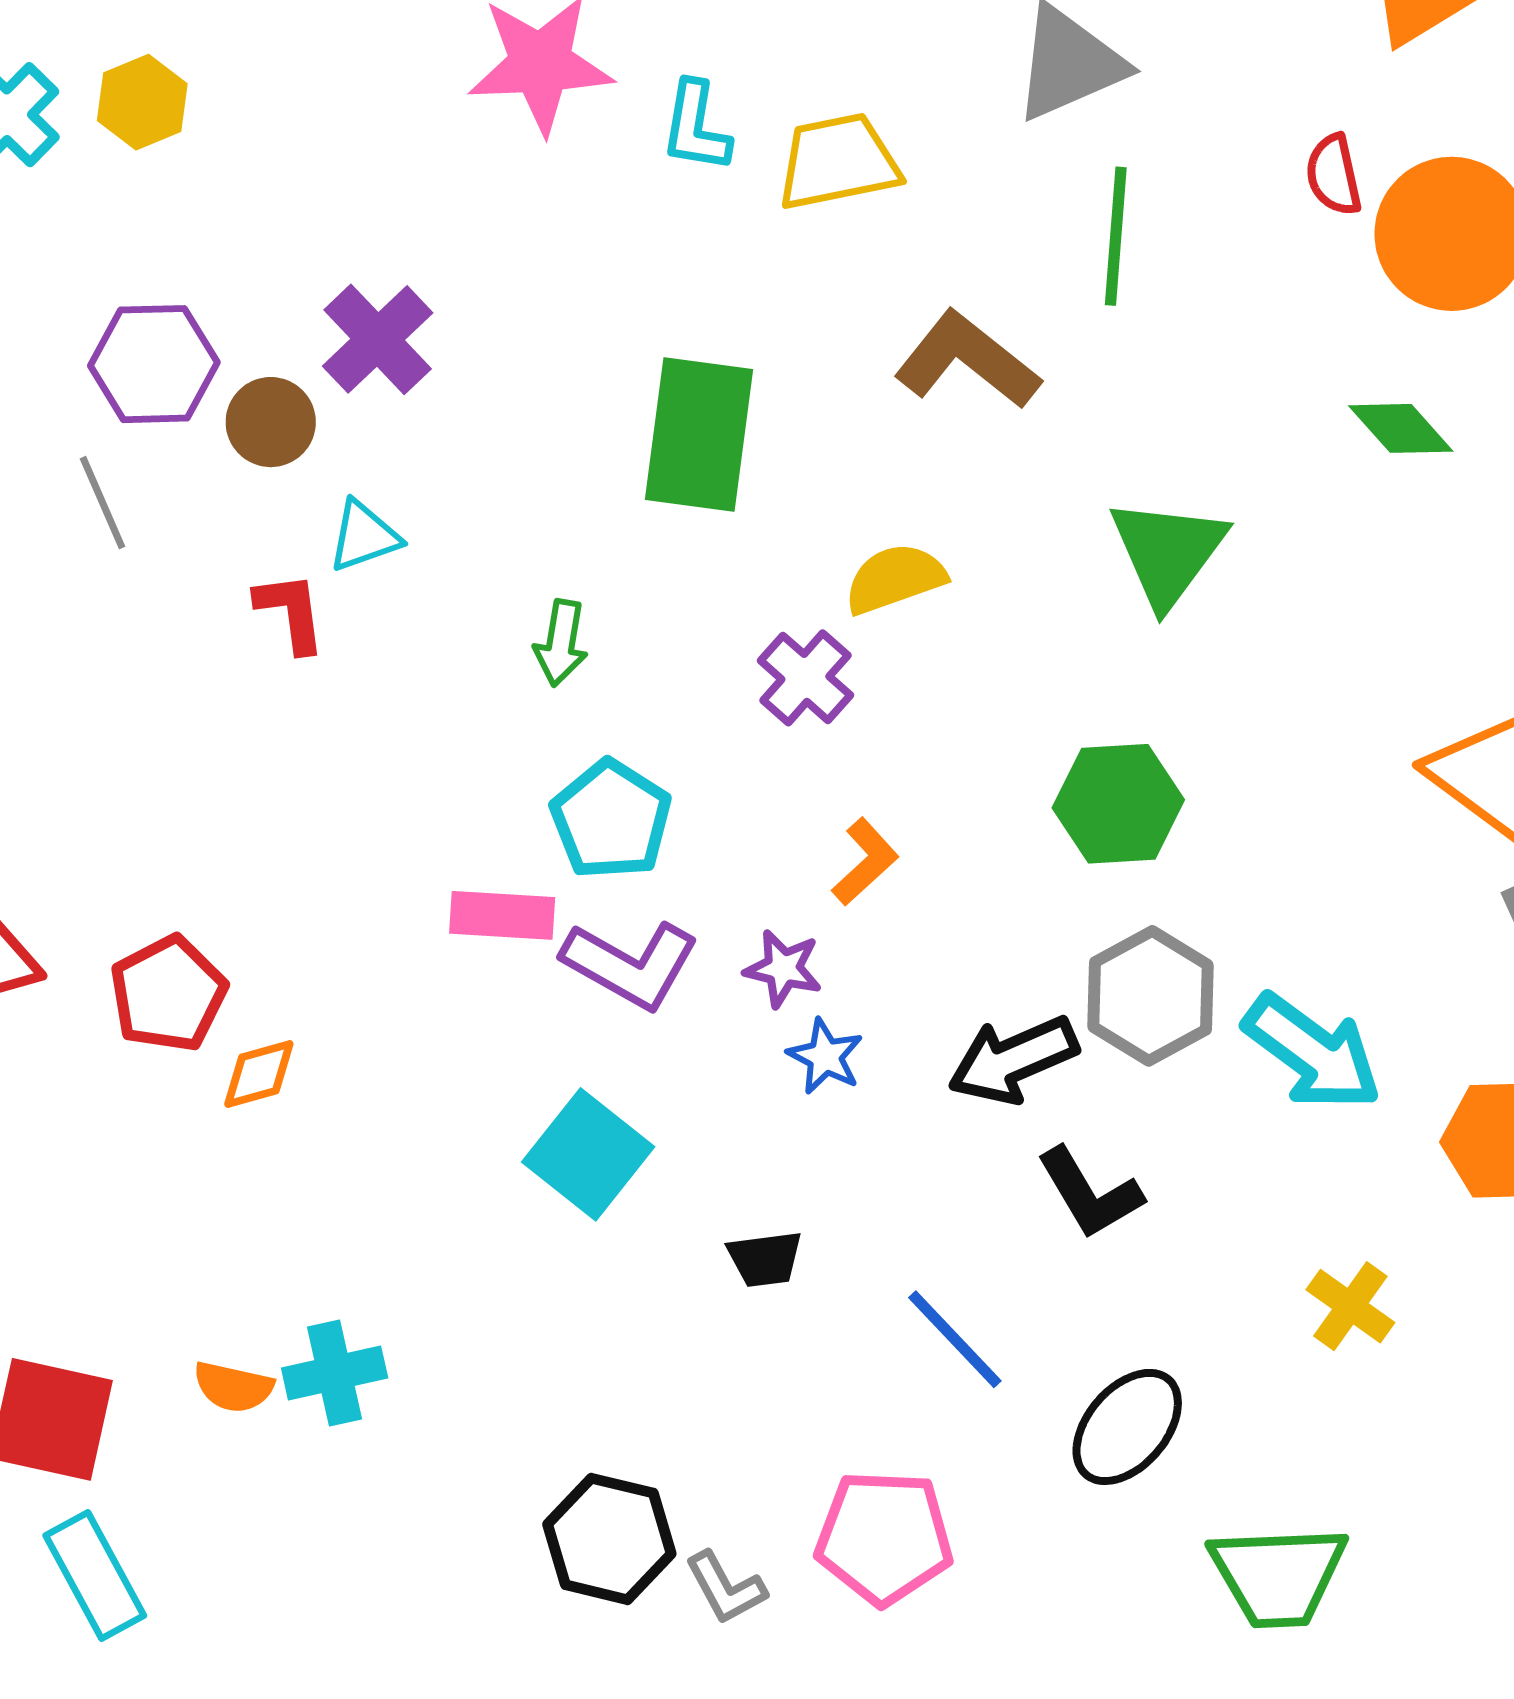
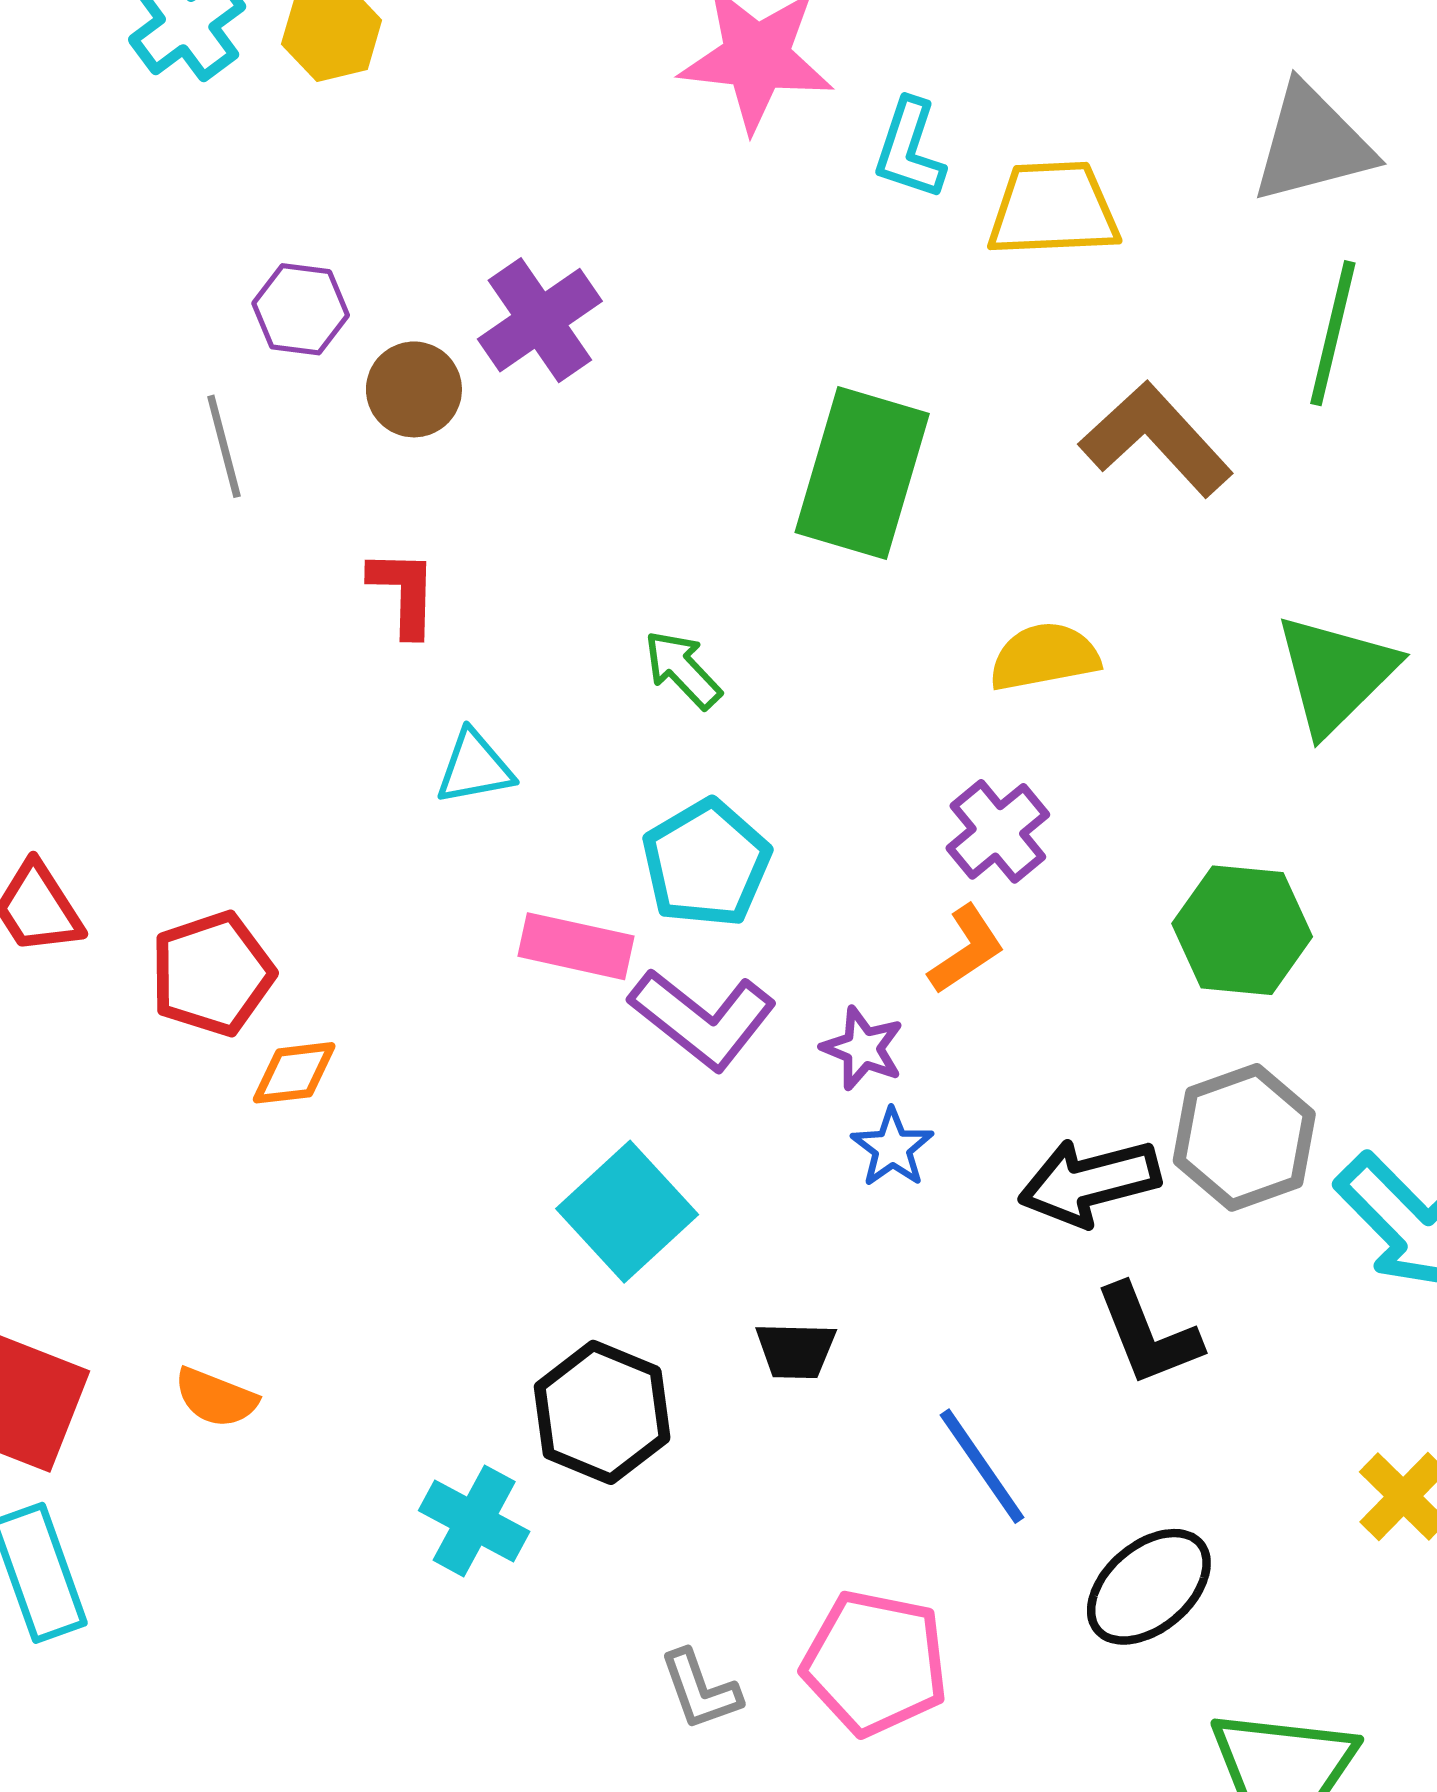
purple hexagon: (154, 364) -> (301, 309), size x0.7
cyan triangle: (364, 536) -> (475, 768), moved
green arrow: (561, 643) -> (683, 669), turned 118
purple cross: (805, 678) -> (998, 831), moved
cyan cross: (335, 1373) -> (474, 1521), moved, turned 32
black hexagon: (609, 1539) -> (602, 1412), moved

